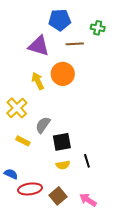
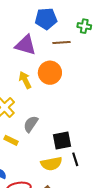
black square: (62, 142) -> (62, 140), moved
yellow semicircle: (63, 165) -> (51, 164), size x1.5

